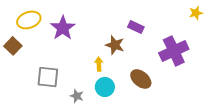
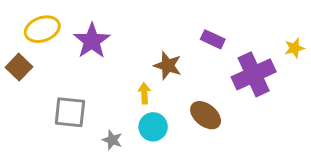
yellow star: (196, 13) -> (294, 48), moved
purple rectangle: (136, 27) -> (213, 39), moved

